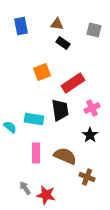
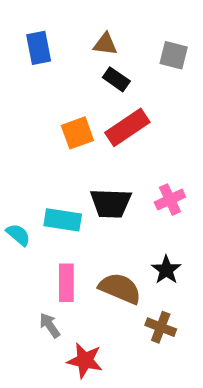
red rectangle: (73, 83) -> (127, 127), moved
black trapezoid: (60, 110) -> (111, 203), turned 100
black star: (90, 135) -> (166, 270), moved
gray arrow: (25, 188) -> (50, 325), moved

